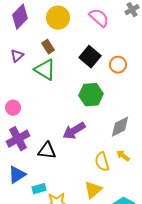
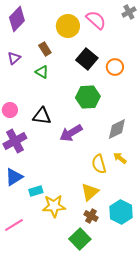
yellow circle: (58, 18) -> (68, 26), moved
green triangle: (45, 70) -> (42, 72), size x0.6
black triangle: (47, 151) -> (42, 116), moved

